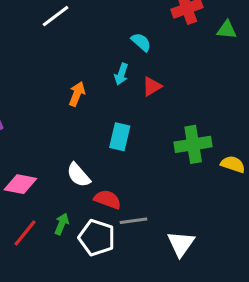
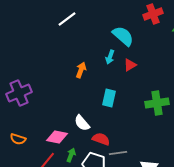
cyan semicircle: (141, 42) -> (123, 36), size x1.6
pink diamond: (20, 184) -> (57, 137), moved

